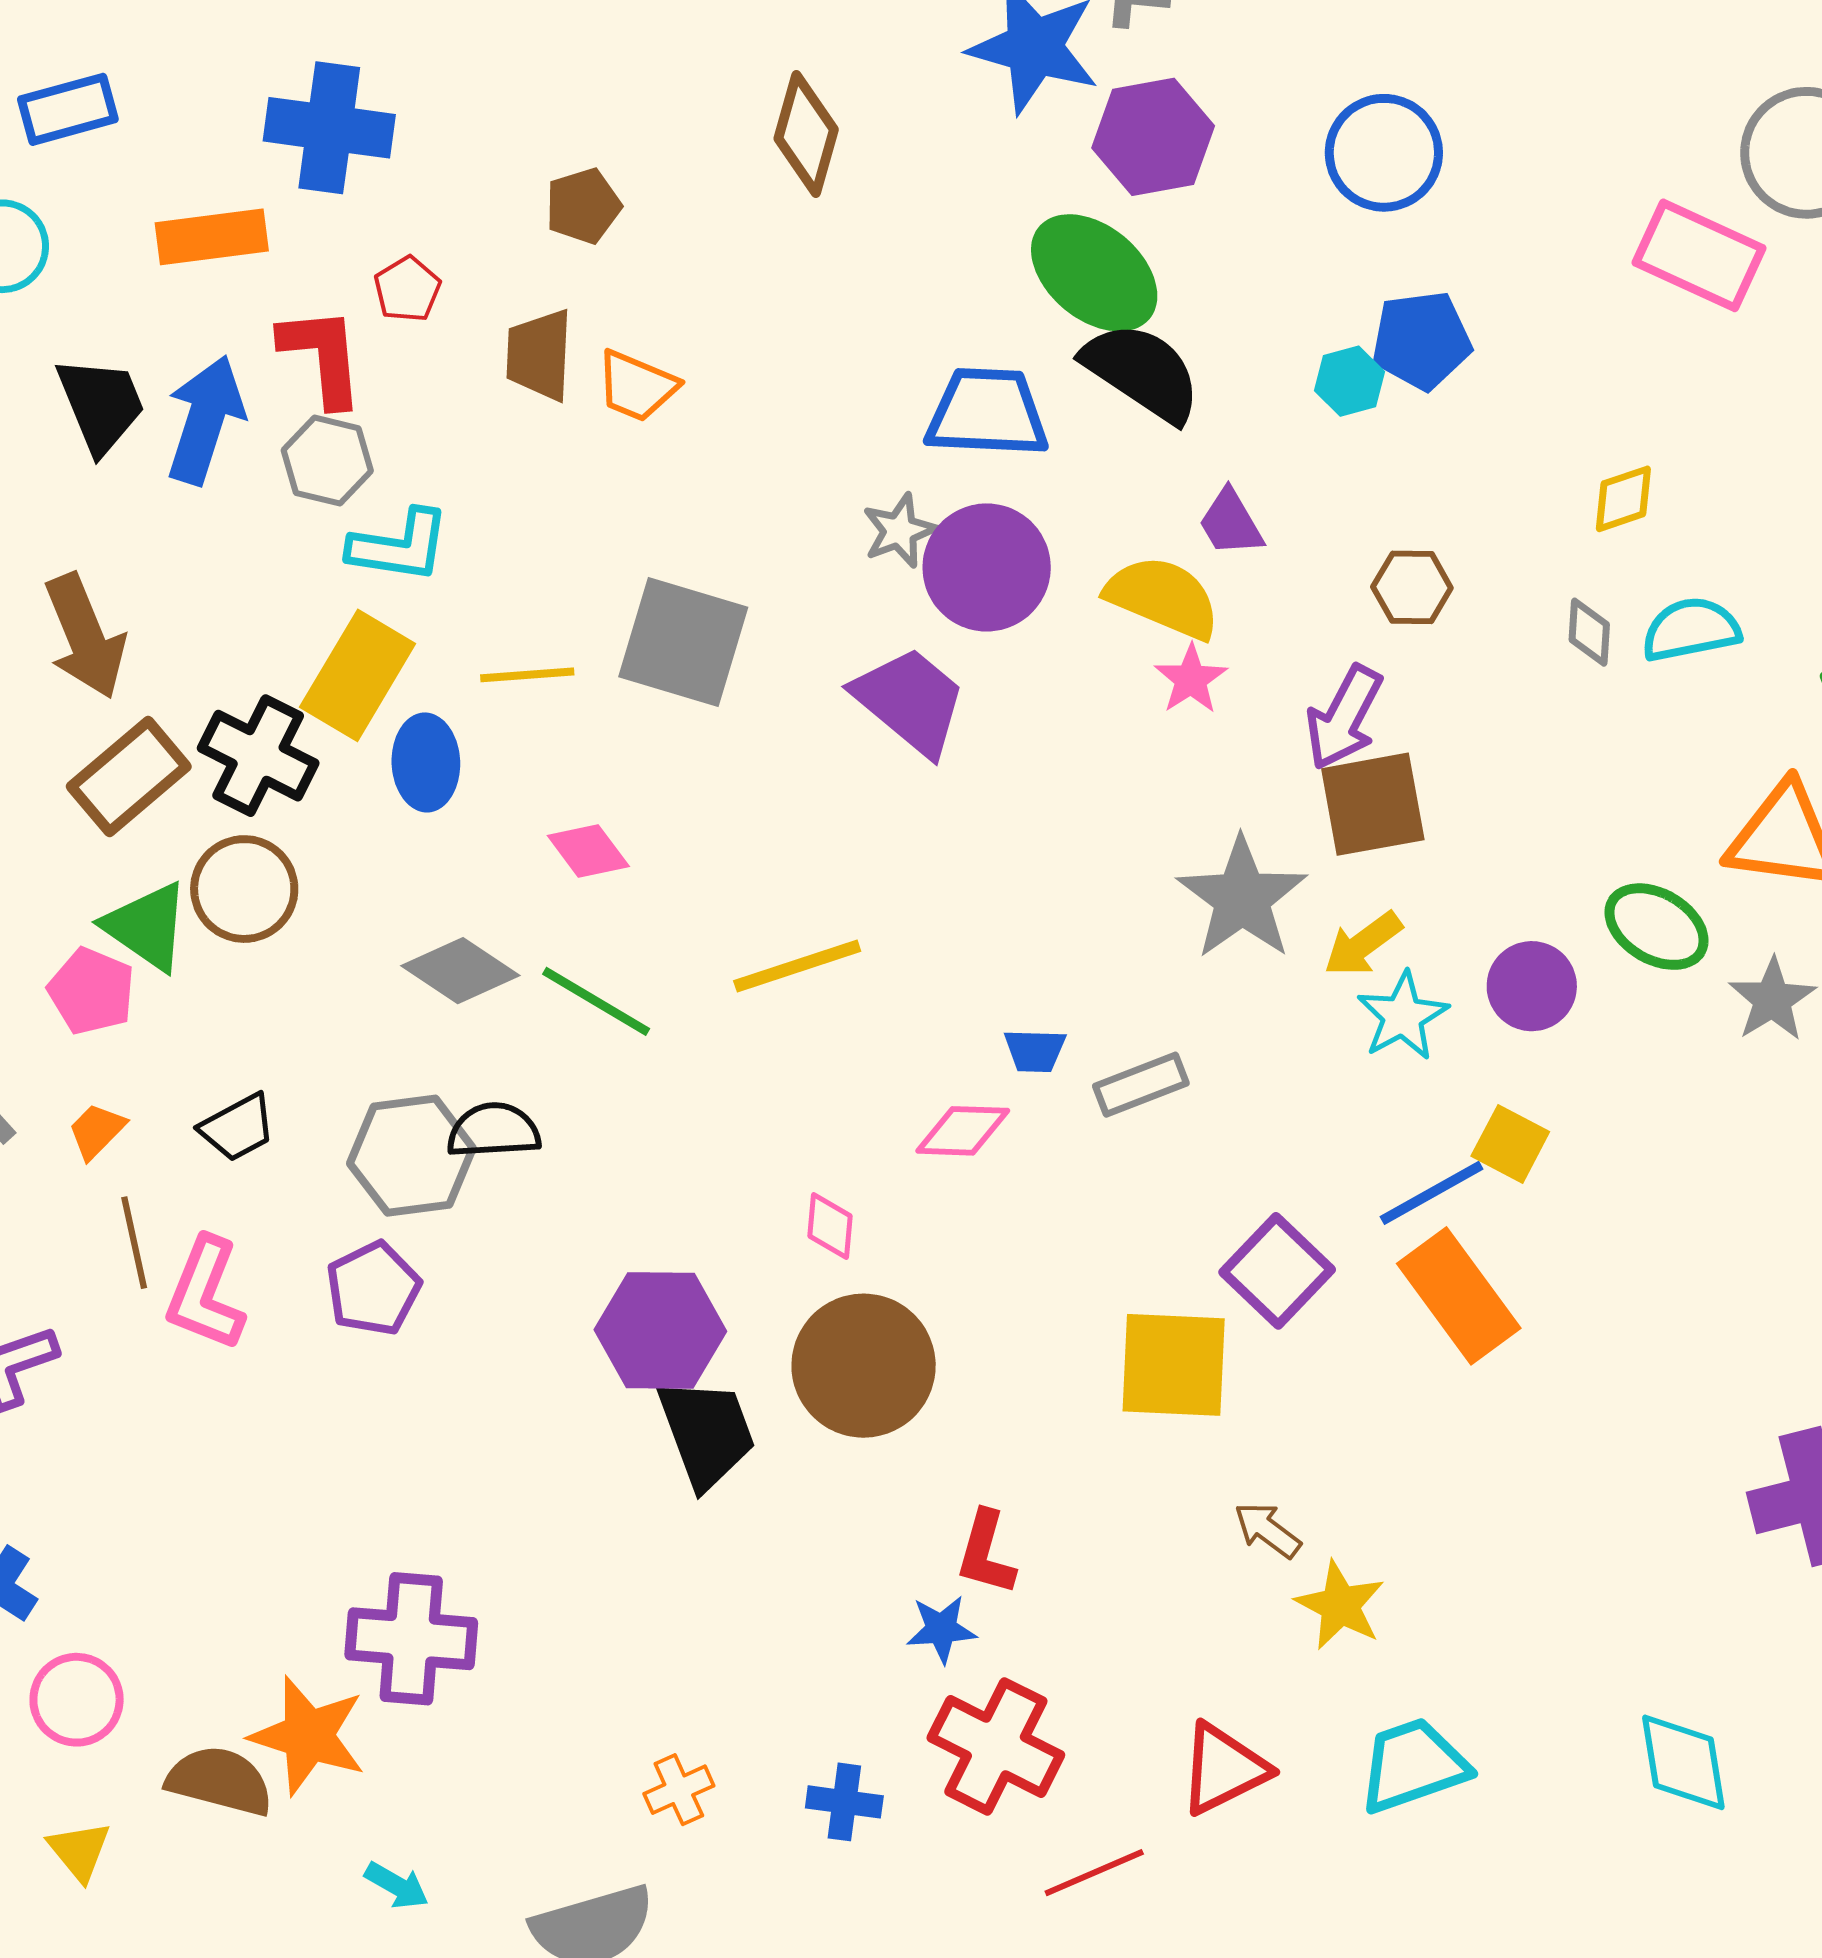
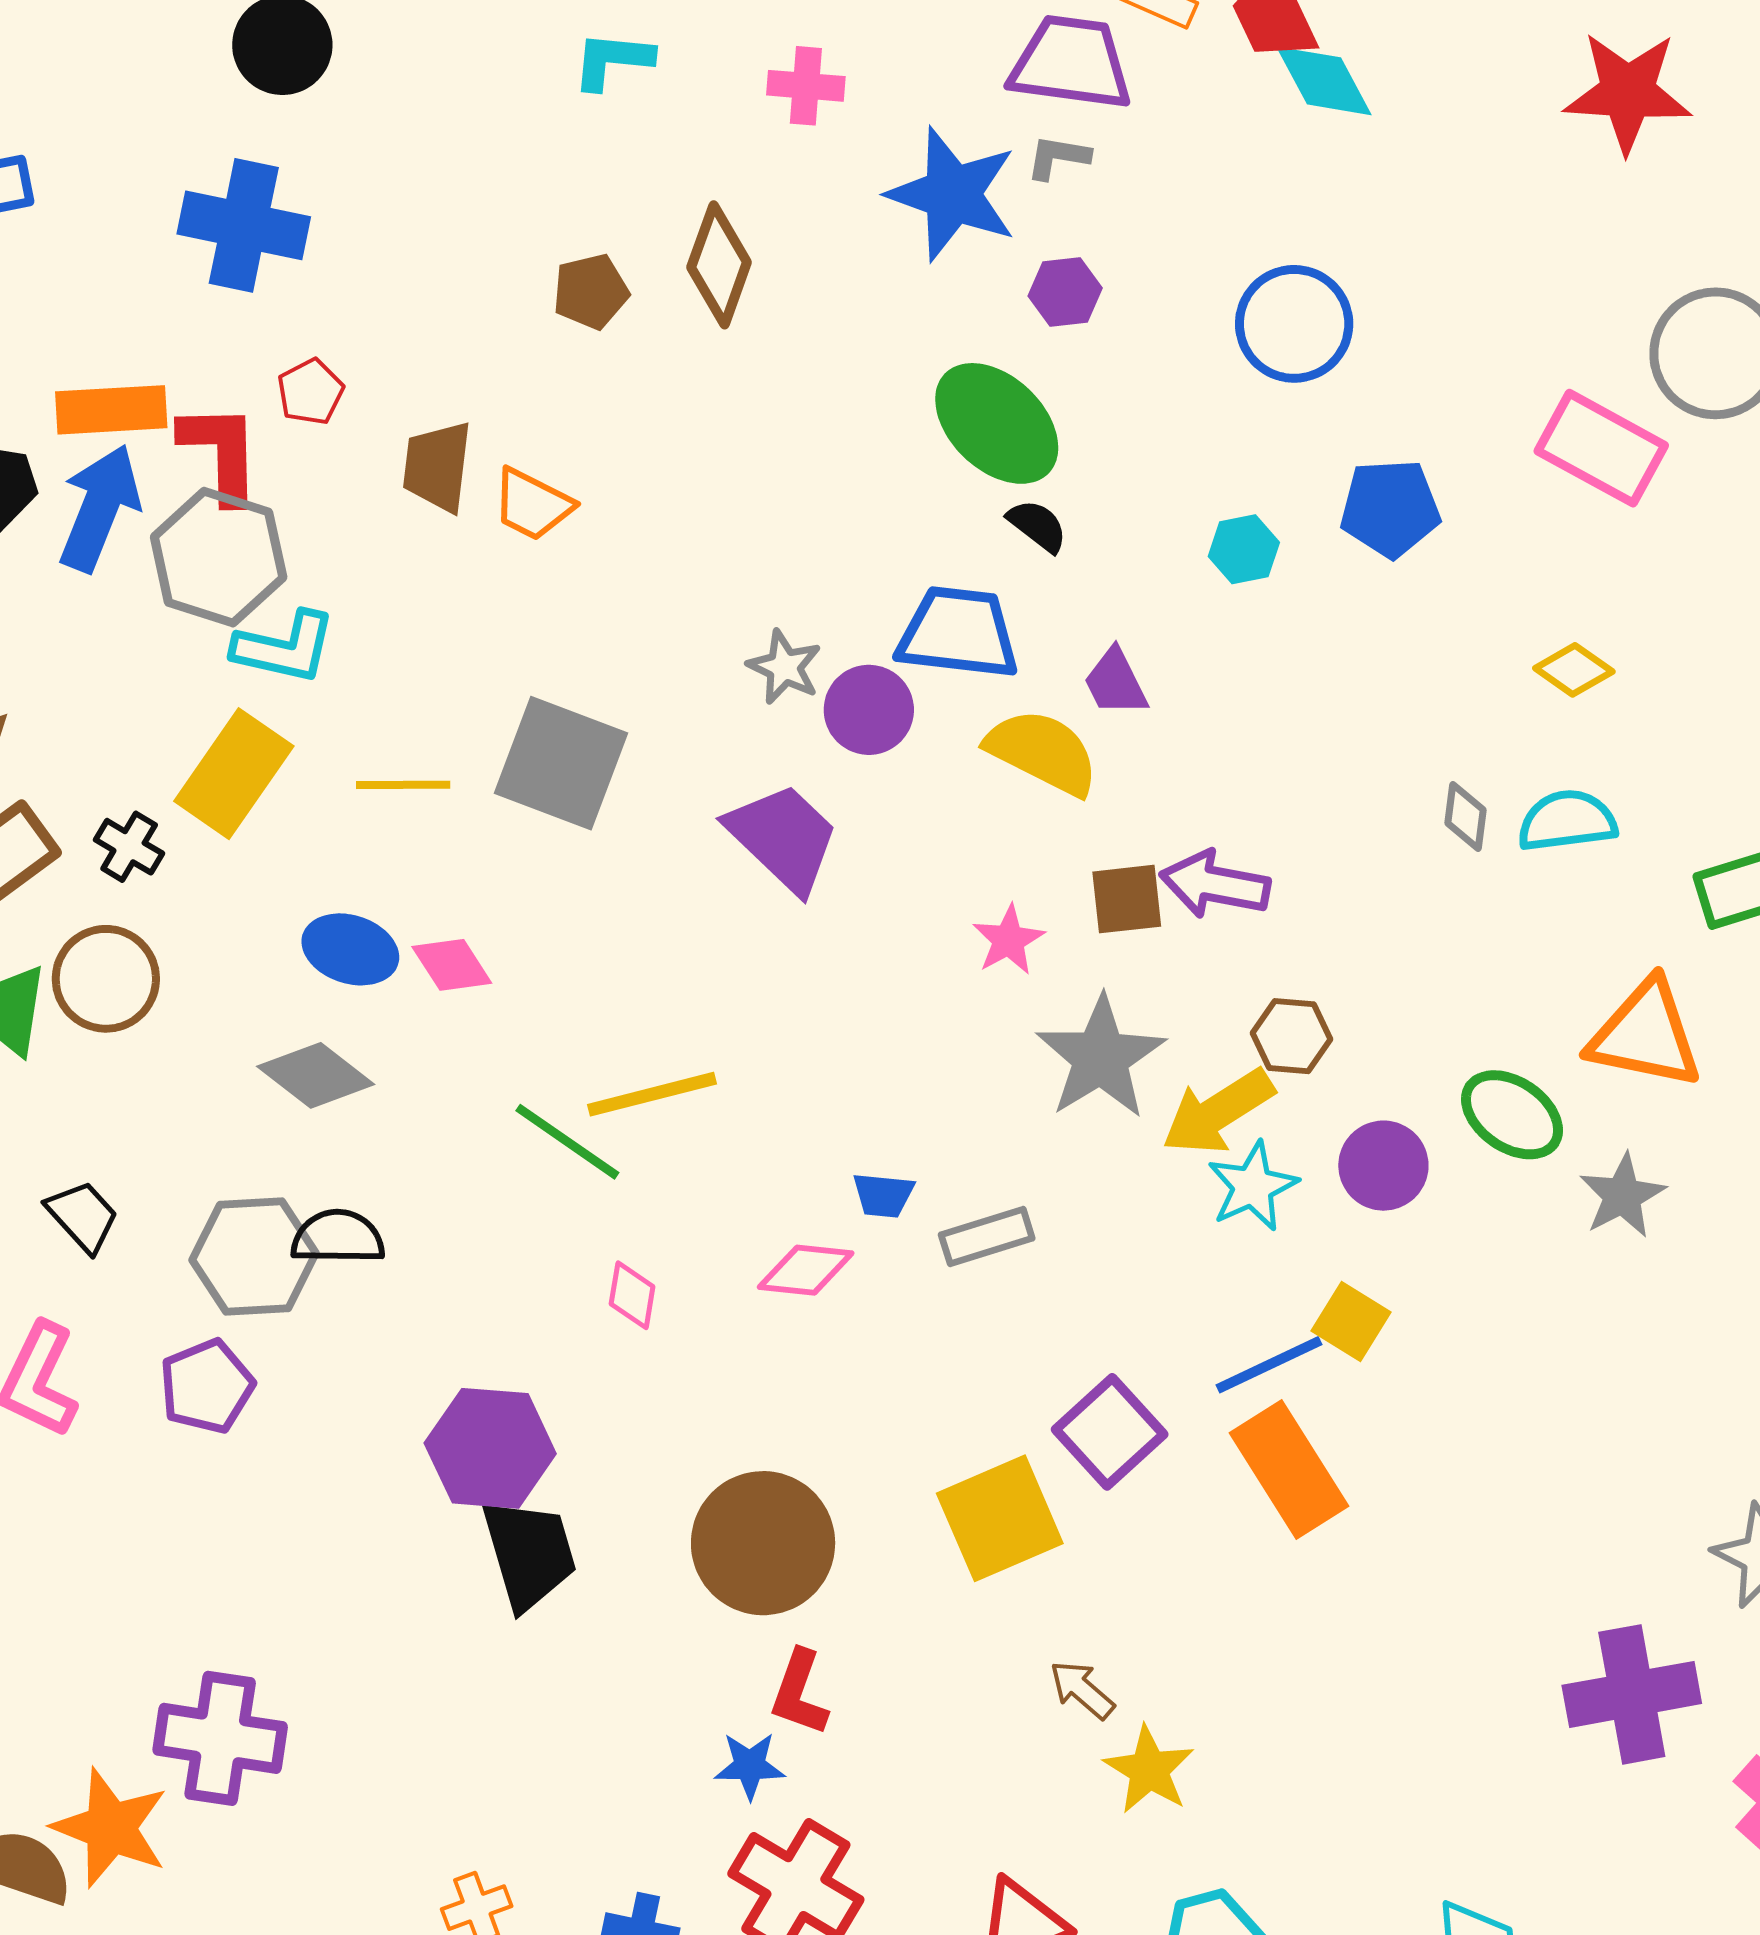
purple hexagon: (1153, 137) -> (1065, 292), size x0.6
brown pentagon: (583, 206) -> (591, 292), moved
orange rectangle: (212, 237) -> (111, 410), moved
blue pentagon: (1421, 340) -> (1390, 508), moved
black semicircle: (1142, 372) -> (1038, 526), size x0.5
blue trapezoid: (987, 413) -> (958, 633), moved
gray hexagon: (327, 461) -> (219, 557), size x1.5
yellow diamond: (1623, 499) -> (1574, 670), moved, turned 50
gray star: (899, 531) -> (784, 667), turned -30
purple circle: (987, 567) -> (869, 710), size x0.7
brown hexagon: (1412, 587) -> (1291, 1036), moved
pink star: (1191, 679) -> (1008, 940), moved
purple arrow: (1344, 717) -> (1215, 884), turned 69
black cross: (258, 756) -> (129, 847), size x0.6
blue ellipse: (426, 762) -> (350, 949), moved, turned -74
brown square: (1373, 804) -> (1127, 899), moved, size x0.7
yellow arrow: (1363, 944) -> (1218, 1112), size x1.4
green line: (596, 1001) -> (567, 1142), moved
black trapezoid: (238, 1127) -> (83, 1216), turned -108
pink diamond: (830, 1226) -> (632, 1295), moved
yellow square: (1174, 1365) -> (1000, 1518), turned -30
brown circle: (864, 1366) -> (763, 1543), moved

